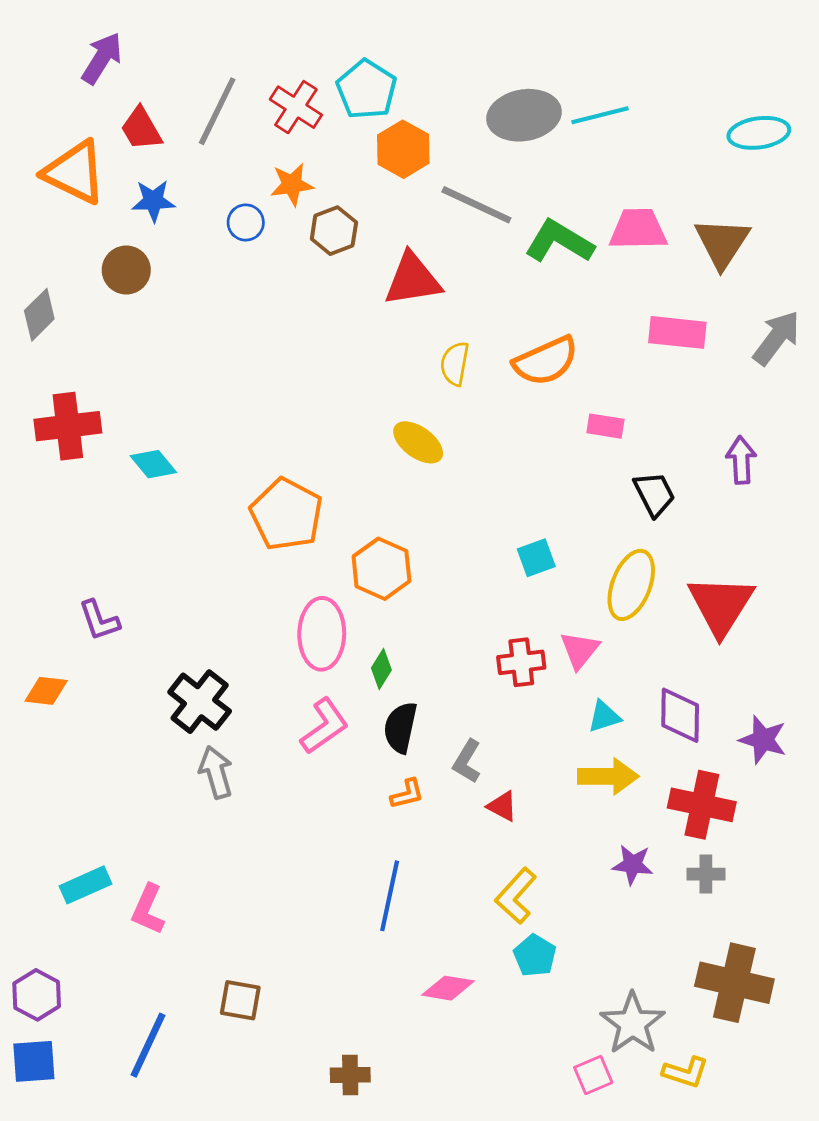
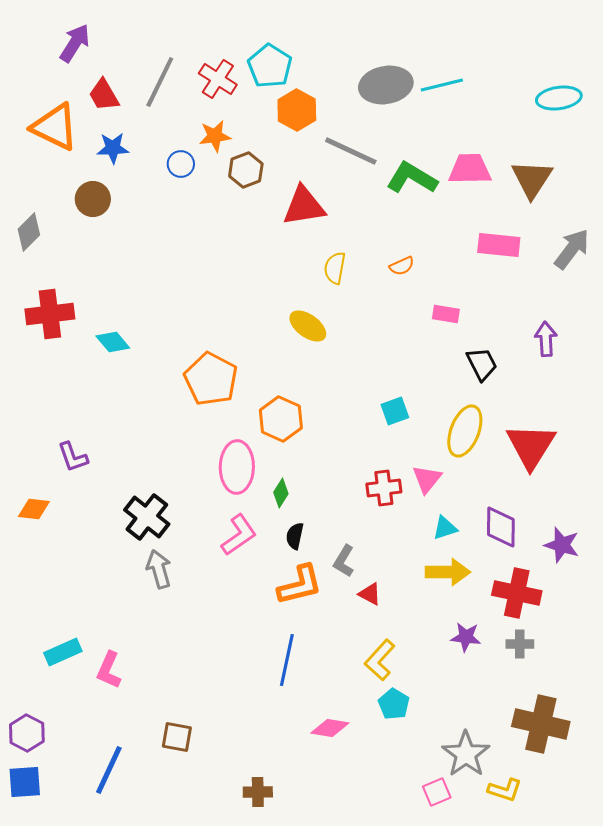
orange semicircle: (546, 361) -> (402, 266), size x0.5
black semicircle: (400, 727) -> (295, 536), size x0.7
orange L-shape: (407, 794) -> (300, 585), size x1.8

